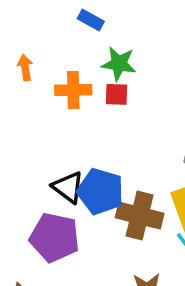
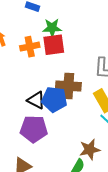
red square: (116, 94) -> (54, 45), size x1.6
brown cross: (140, 216) -> (68, 86), moved

